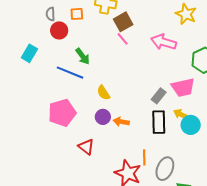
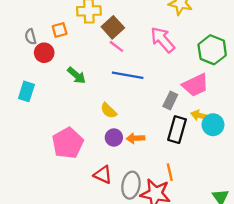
pink arrow: (164, 42) -> (163, 40), turned 45
cyan rectangle: (29, 53) -> (26, 91), moved
blue line: (70, 73) -> (128, 75), moved
black rectangle: (159, 122) -> (177, 130), turned 30
gray ellipse: (165, 169) -> (131, 185), moved

